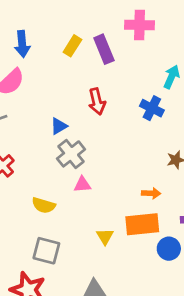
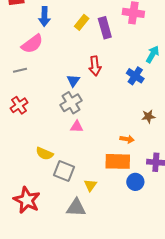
blue triangle: (59, 126) -> (73, 81), moved, turned -32
yellow semicircle: (44, 205) -> (44, 154), moved
yellow triangle: (105, 237) -> (90, 185), moved
gray square: (46, 251) -> (64, 171), moved

